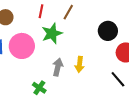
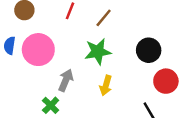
green star: (52, 33) -> (98, 52), moved
gray arrow: (58, 67) -> (66, 80), moved

